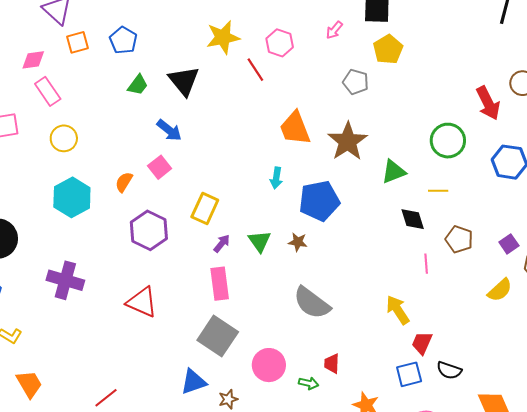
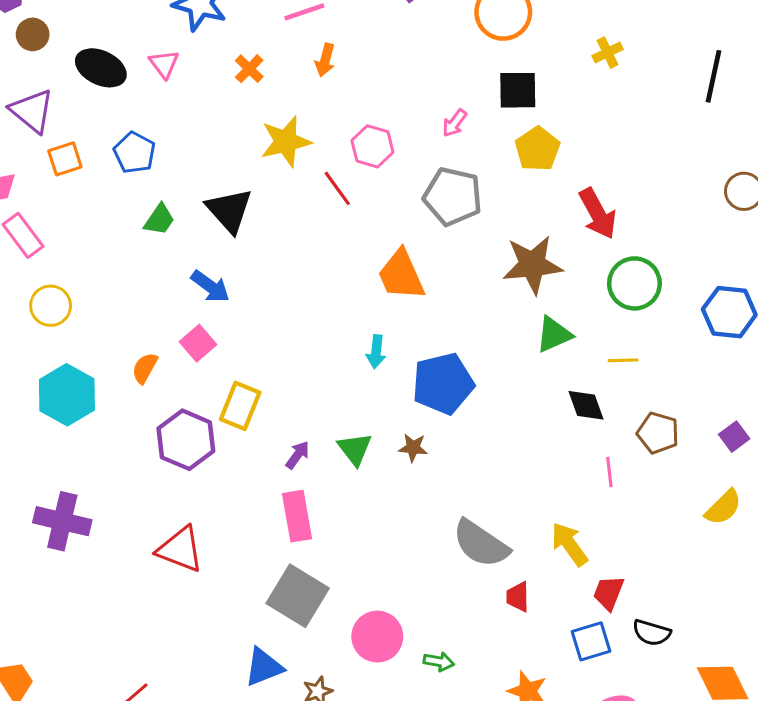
gray pentagon: (356, 82) -> (453, 196), moved, size x1.5
red arrow: (488, 103) -> (598, 214), moved
brown star: (348, 141) -> (532, 265), moved, turned 30
yellow rectangle: (205, 209) -> (240, 406), moved
gray semicircle: (312, 303) -> (481, 544), moved
red trapezoid: (332, 364) -> (518, 597), moved

